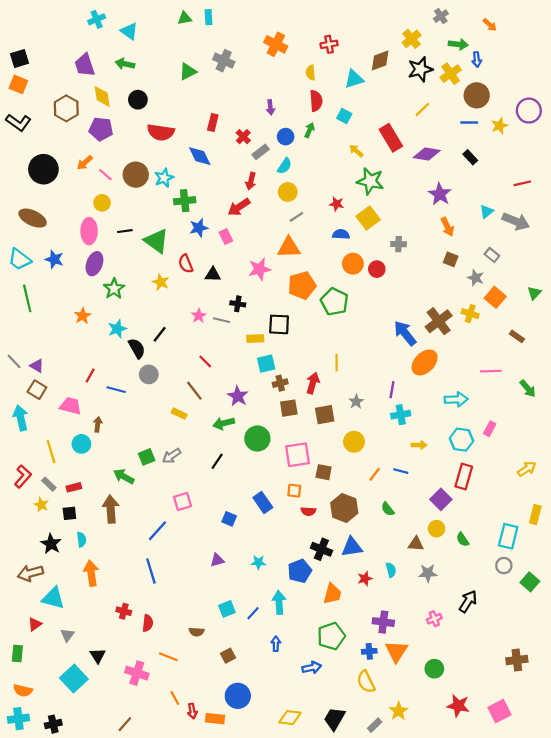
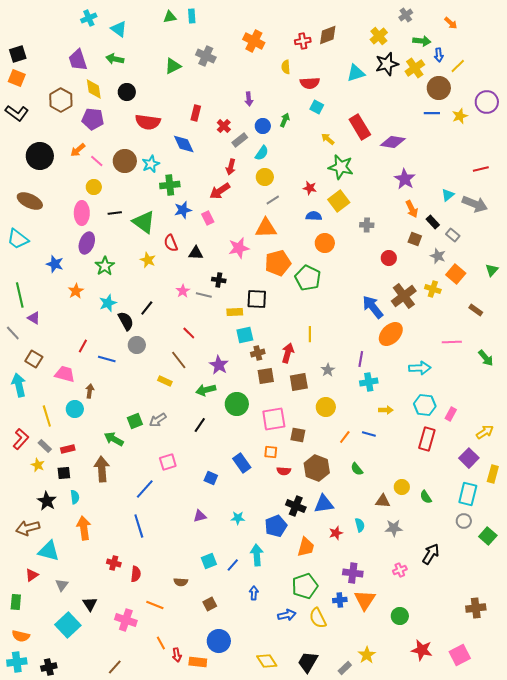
brown diamond: (380, 61) -> (328, 35), moved
cyan triangle: (354, 79) -> (356, 73), moved
red semicircle: (316, 101) -> (310, 83), moved, turned 90
yellow line: (422, 109) -> (458, 66), moved
black rectangle: (470, 157) -> (433, 222), moved
blue star: (54, 259) -> (55, 264), moved
red circle: (377, 269) -> (389, 258), moved
green line: (27, 298) -> (20, 295), moved
purple triangle: (37, 366) -> (34, 318), moved
pink rectangle: (490, 429) -> (451, 414), moved
purple square: (441, 499) -> (469, 458), moved
yellow semicircle: (366, 682) -> (318, 618), moved
yellow diamond: (290, 718) -> (267, 661), turned 50

